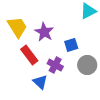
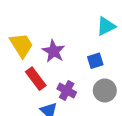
blue square: (71, 45) -> (95, 61), moved

